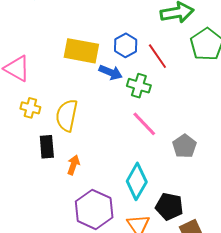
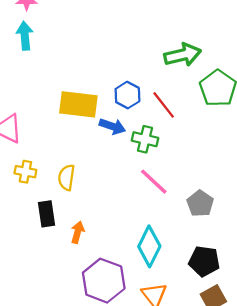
yellow semicircle: (67, 115) -> (66, 177), size x0.7
black pentagon: (169, 207) -> (204, 261), moved

